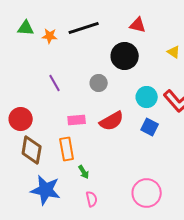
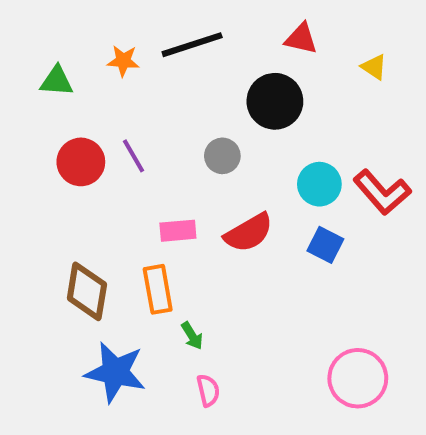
green triangle: (26, 28) -> (57, 81), moved
yellow triangle: (174, 52) -> (374, 67), moved
red circle: (21, 119) -> (81, 162), moved
pink circle: (147, 193) -> (358, 378), moved

